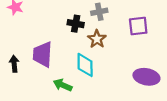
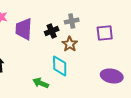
black cross: (76, 24) -> (52, 31), turned -32
purple trapezoid: (43, 54) -> (24, 29), moved

